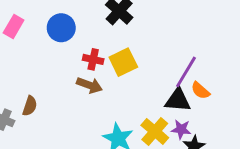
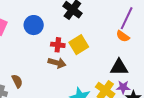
purple line: (186, 72) -> (127, 18), moved
orange semicircle: (200, 91) -> (123, 36), moved
brown semicircle: (30, 106) -> (17, 81), turned -40

